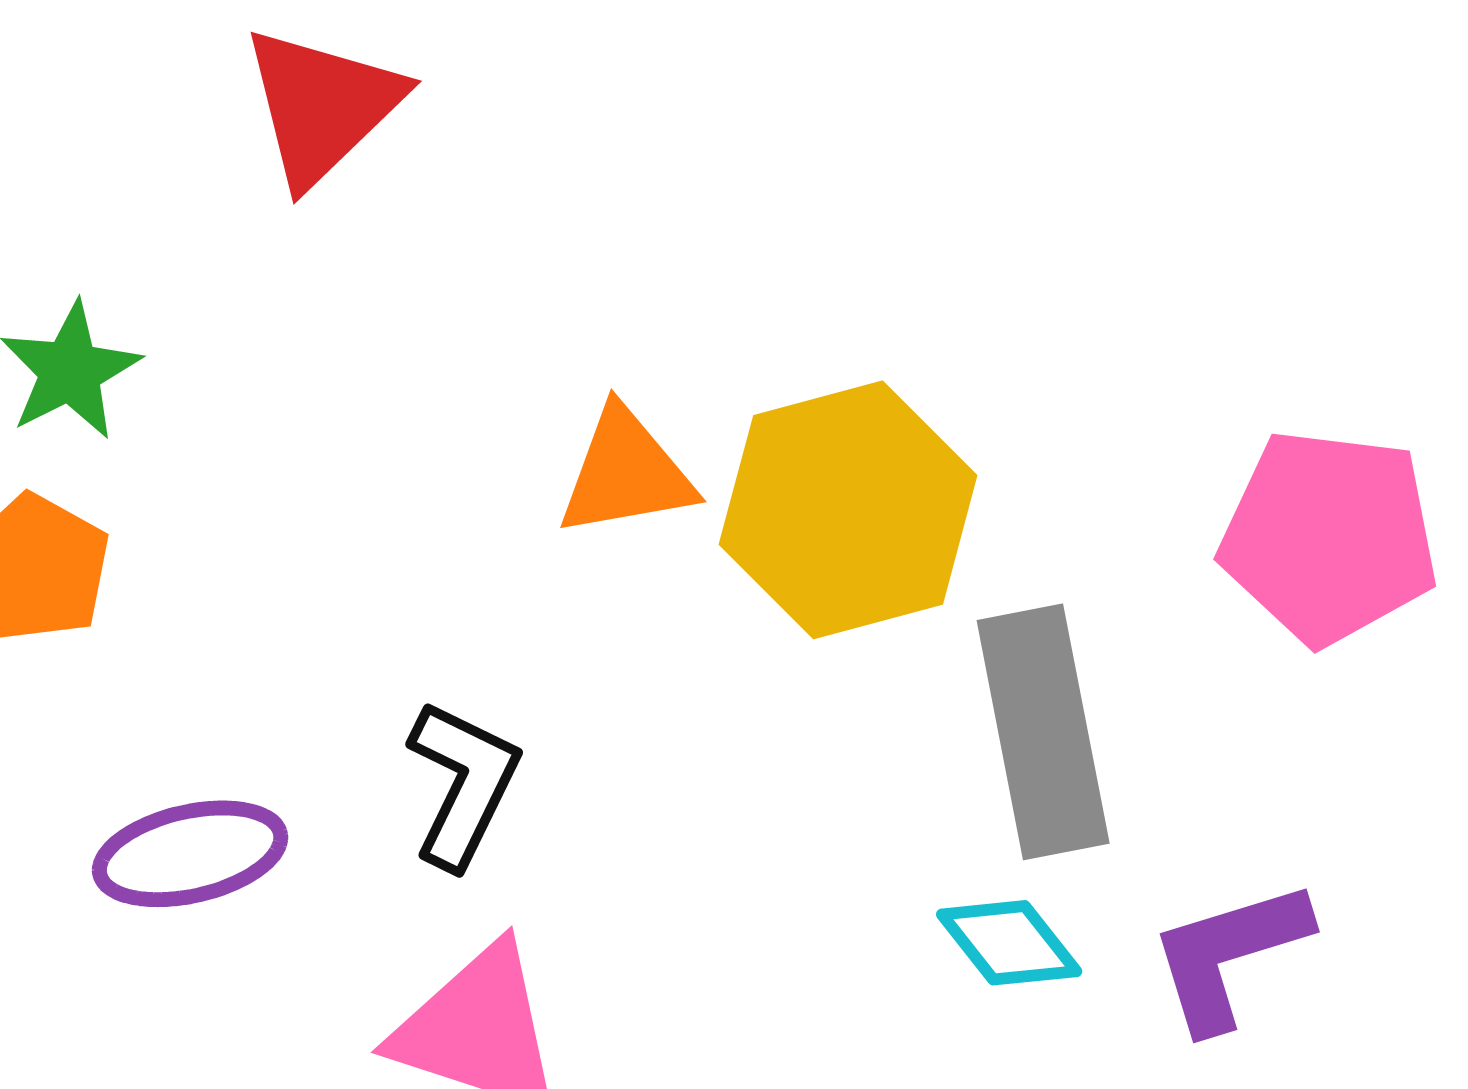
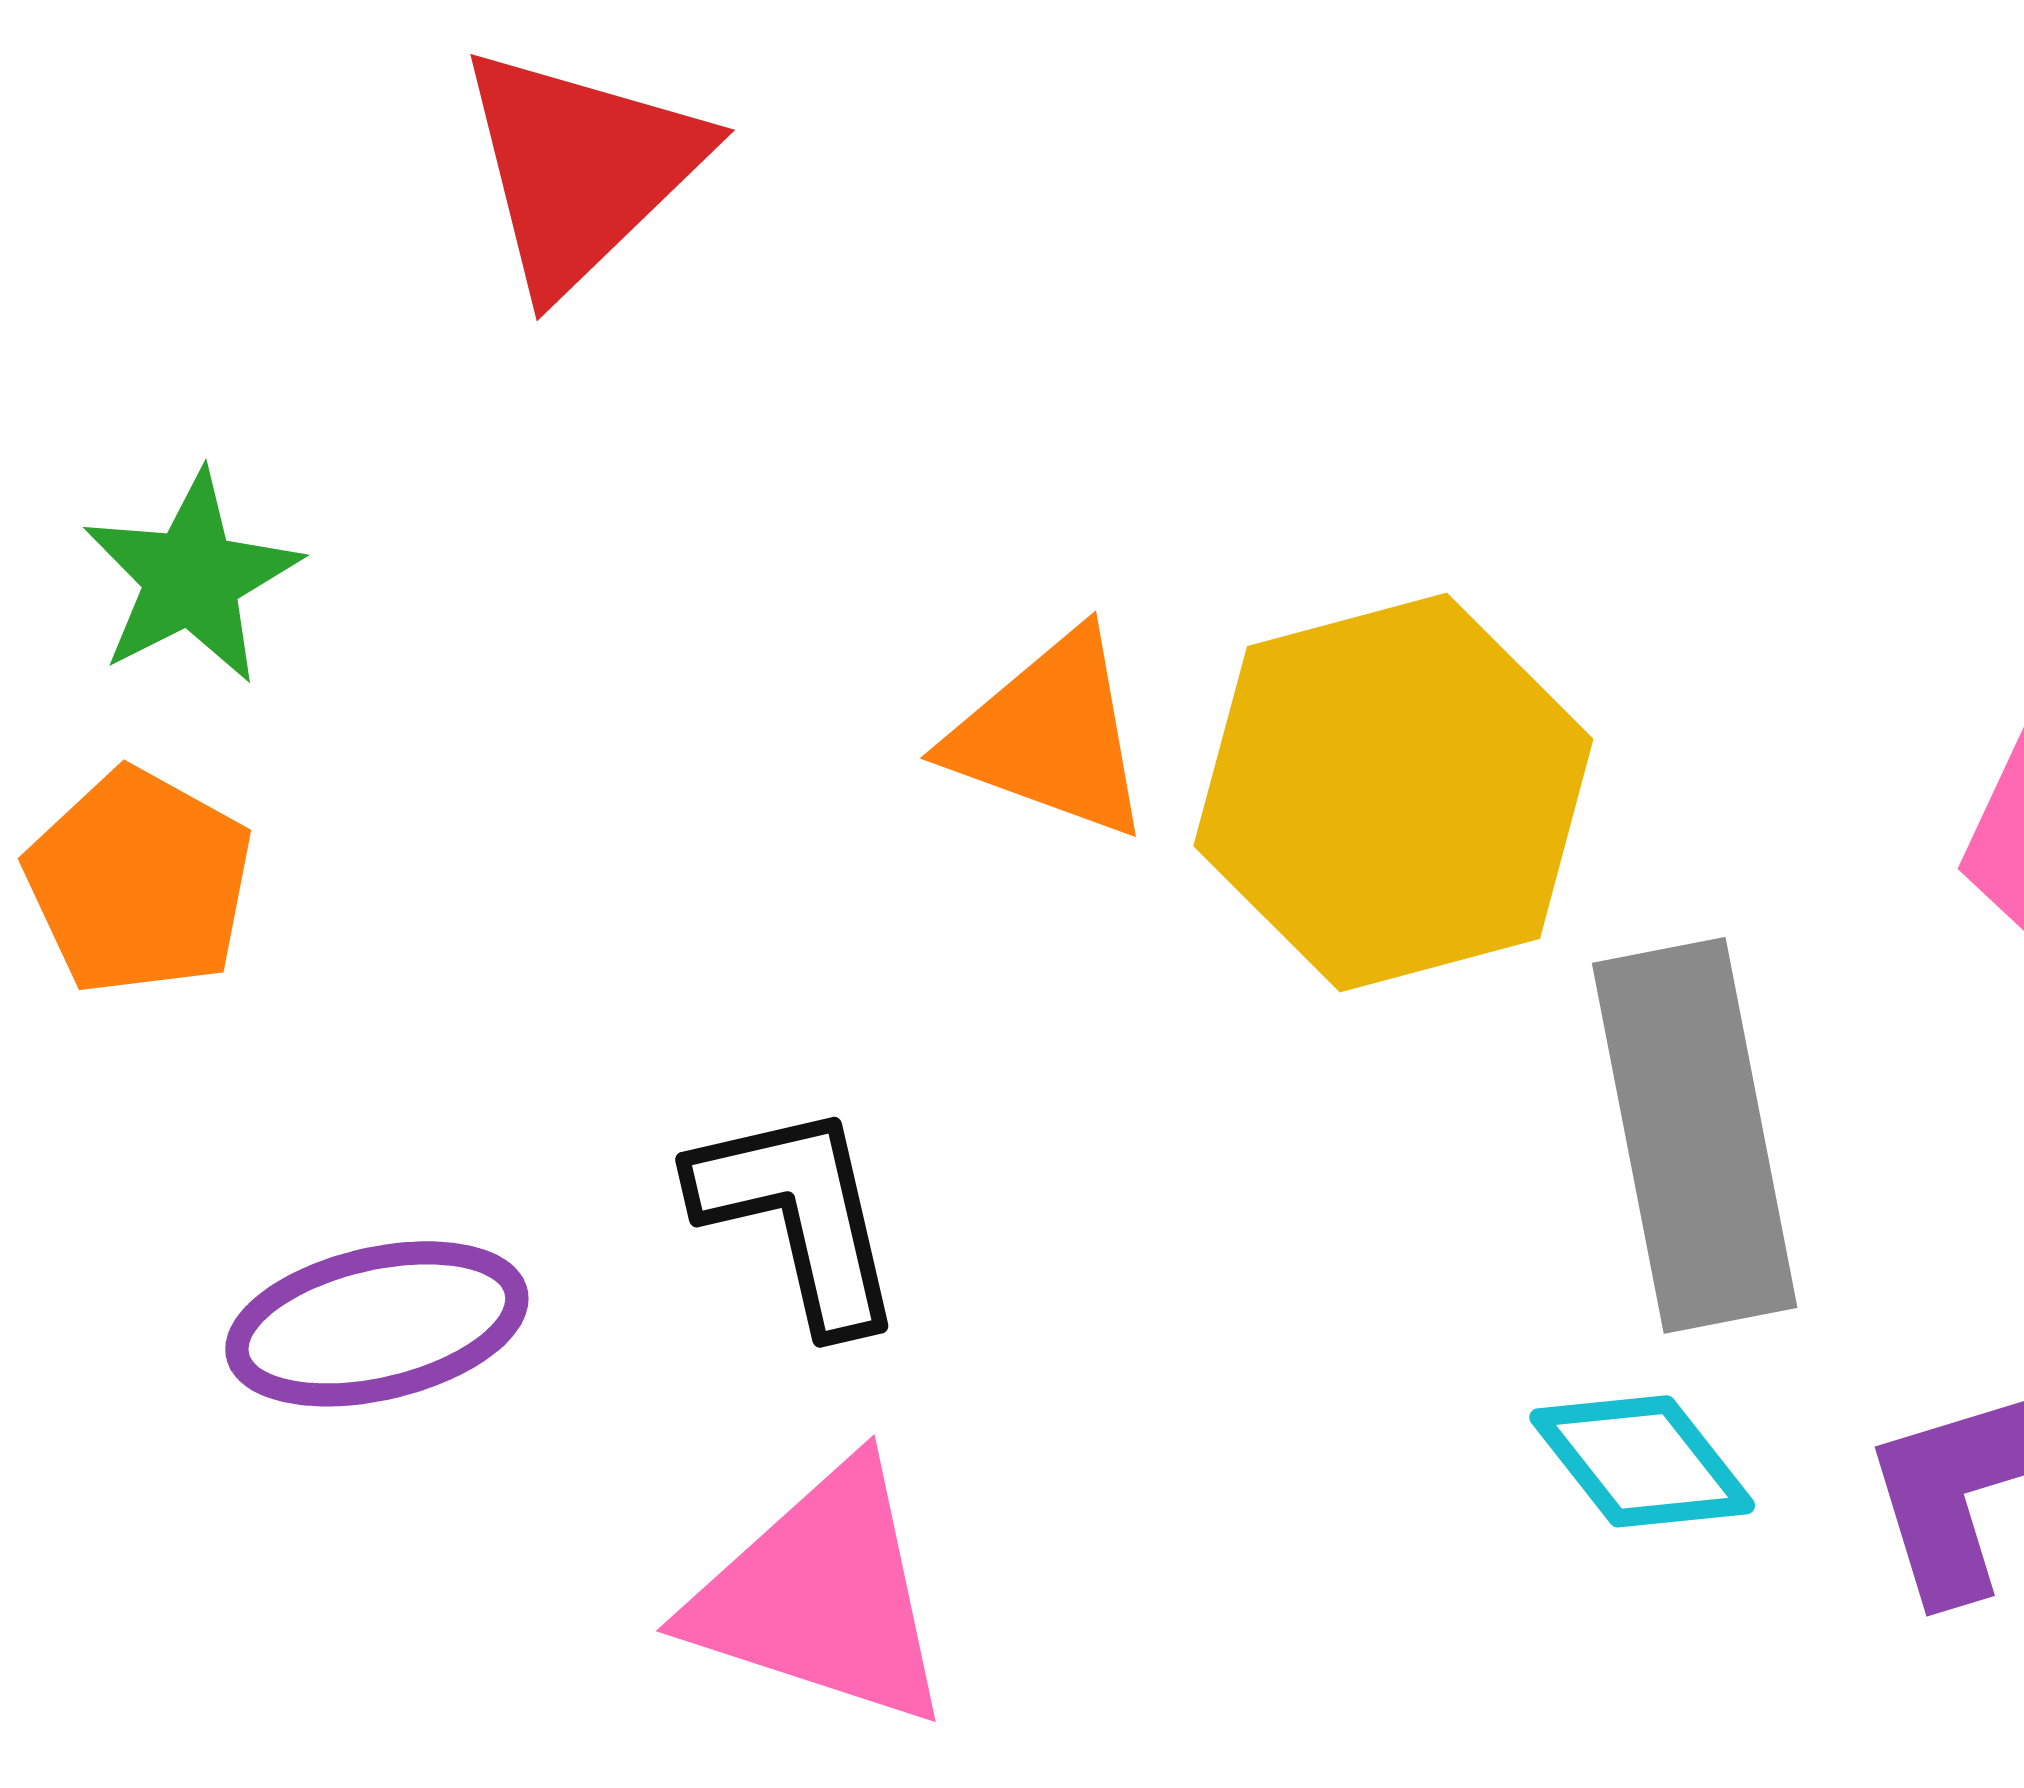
orange triangle: (626, 473) -> (1050, 735), turned 30
black L-shape: (463, 784) -> (799, 1216), turned -39

